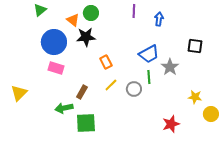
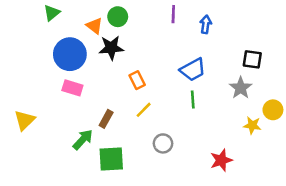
gray star: (170, 67) -> (241, 88), moved
gray circle: (134, 89) -> (163, 143), moved
green arrow: (64, 108) -> (83, 140), turned 144
yellow circle: (211, 114) -> (273, 110), moved

